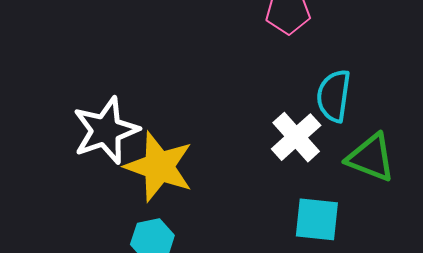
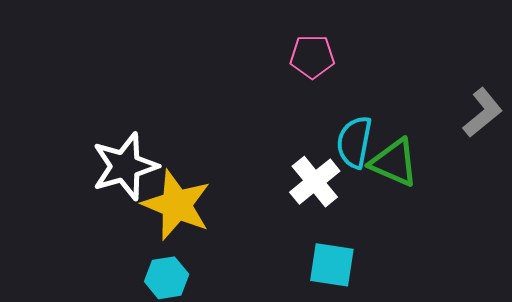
green triangle: (371, 158) -> (394, 163), moved

